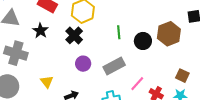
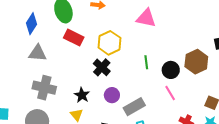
black star: (40, 31) -> (82, 95), moved
gray rectangle: (114, 66) -> (134, 107), moved
pink line: (137, 84) -> (170, 93), moved, turned -70

